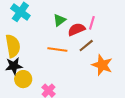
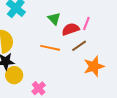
green triangle: (59, 20) -> (54, 19), turned -40
orange star: (102, 65) -> (94, 66), turned 30

